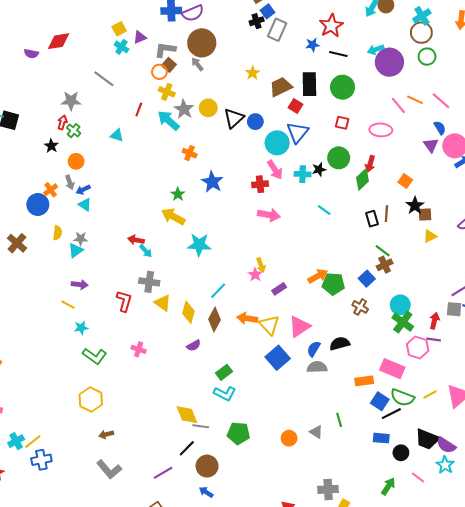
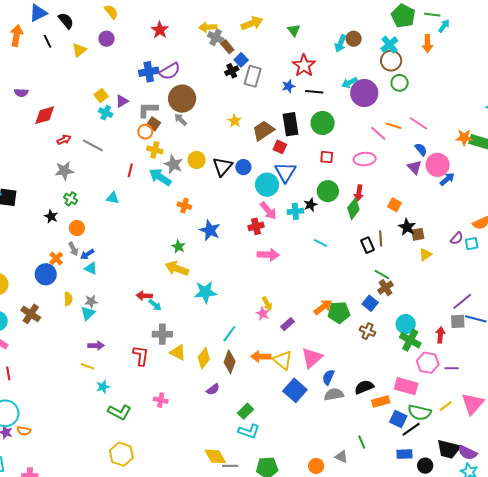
purple semicircle: (31, 54) -> (21, 93), moved
red arrow: (62, 122) -> (64, 140), moved, turned 56
yellow diamond: (188, 312) -> (204, 358), turned 30
purple line: (434, 340) -> (452, 368), moved
black semicircle: (340, 343) -> (364, 387), moved

